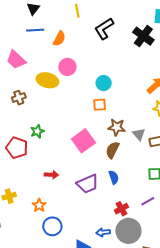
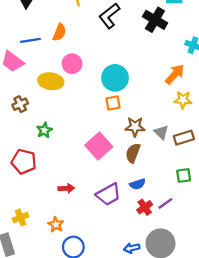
blue line: (35, 30) -> (30, 40), moved
cyan circle: (104, 83) -> (115, 78), size x1.5
green star: (37, 131) -> (44, 130), moved
blue semicircle: (114, 177) -> (137, 184), turned 96
purple line: (148, 201) -> (165, 203), moved
red cross: (121, 209) -> (145, 207), moved

